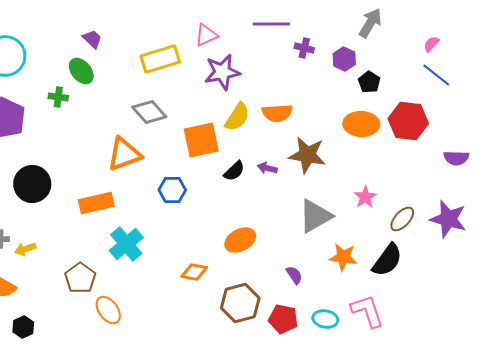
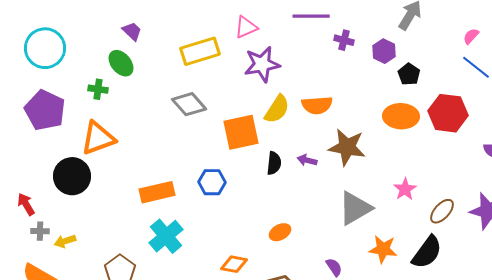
orange triangle: (124, 154) -> (98, 138), moved
black semicircle: (234, 171) -> (274, 163), turned -40
orange rectangle: (96, 203) -> (157, 192), moved
orange ellipse: (240, 240) -> (280, 232), size x0.7

